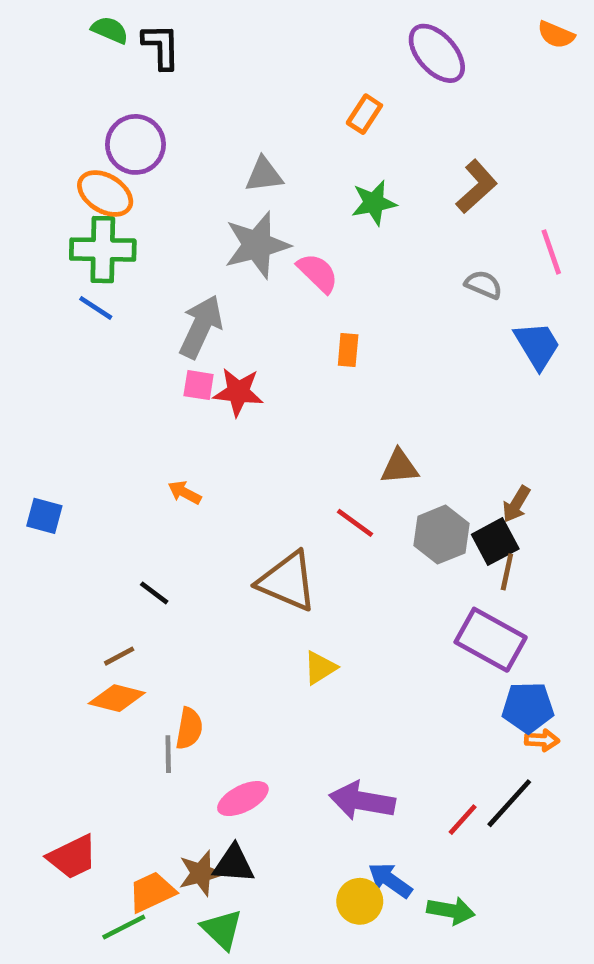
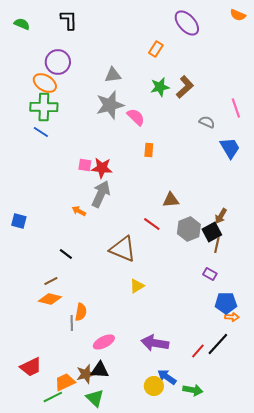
green semicircle: (110, 30) -> (22, 24), moved
brown L-shape: (477, 186) -> (185, 87), moved
gray arrow: (201, 327) -> (101, 194), moved
purple rectangle: (491, 640) -> (210, 274), size x0.5

